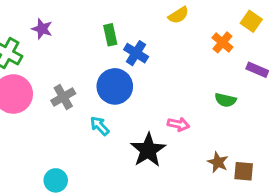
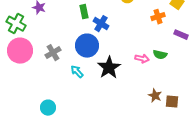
orange cross: (222, 42) -> (158, 17), turned 32
pink arrow: (178, 124) -> (142, 59), moved
black star: (148, 150) -> (109, 68), moved

